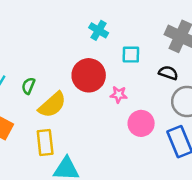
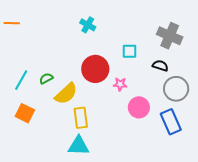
cyan cross: (99, 30) -> (88, 25), moved
green semicircle: (28, 86) -> (46, 78), turned 40
yellow rectangle: (45, 143) -> (81, 118), moved

